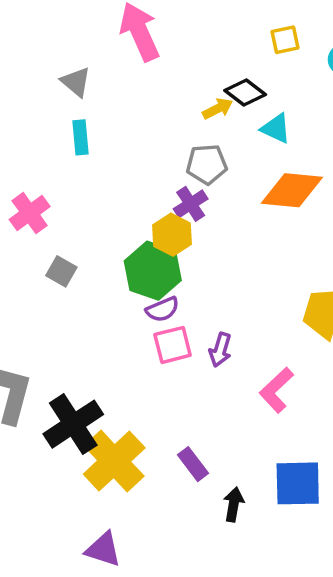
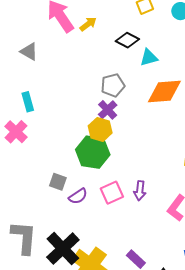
yellow arrow: (218, 109) -> (88, 24), moved
cyan triangle: (276, 128) -> (149, 58), turned -30
cyan rectangle: (80, 137) -> (28, 102), moved
gray square: (61, 271) -> (58, 182), moved
purple semicircle: (163, 309) -> (78, 196), moved

